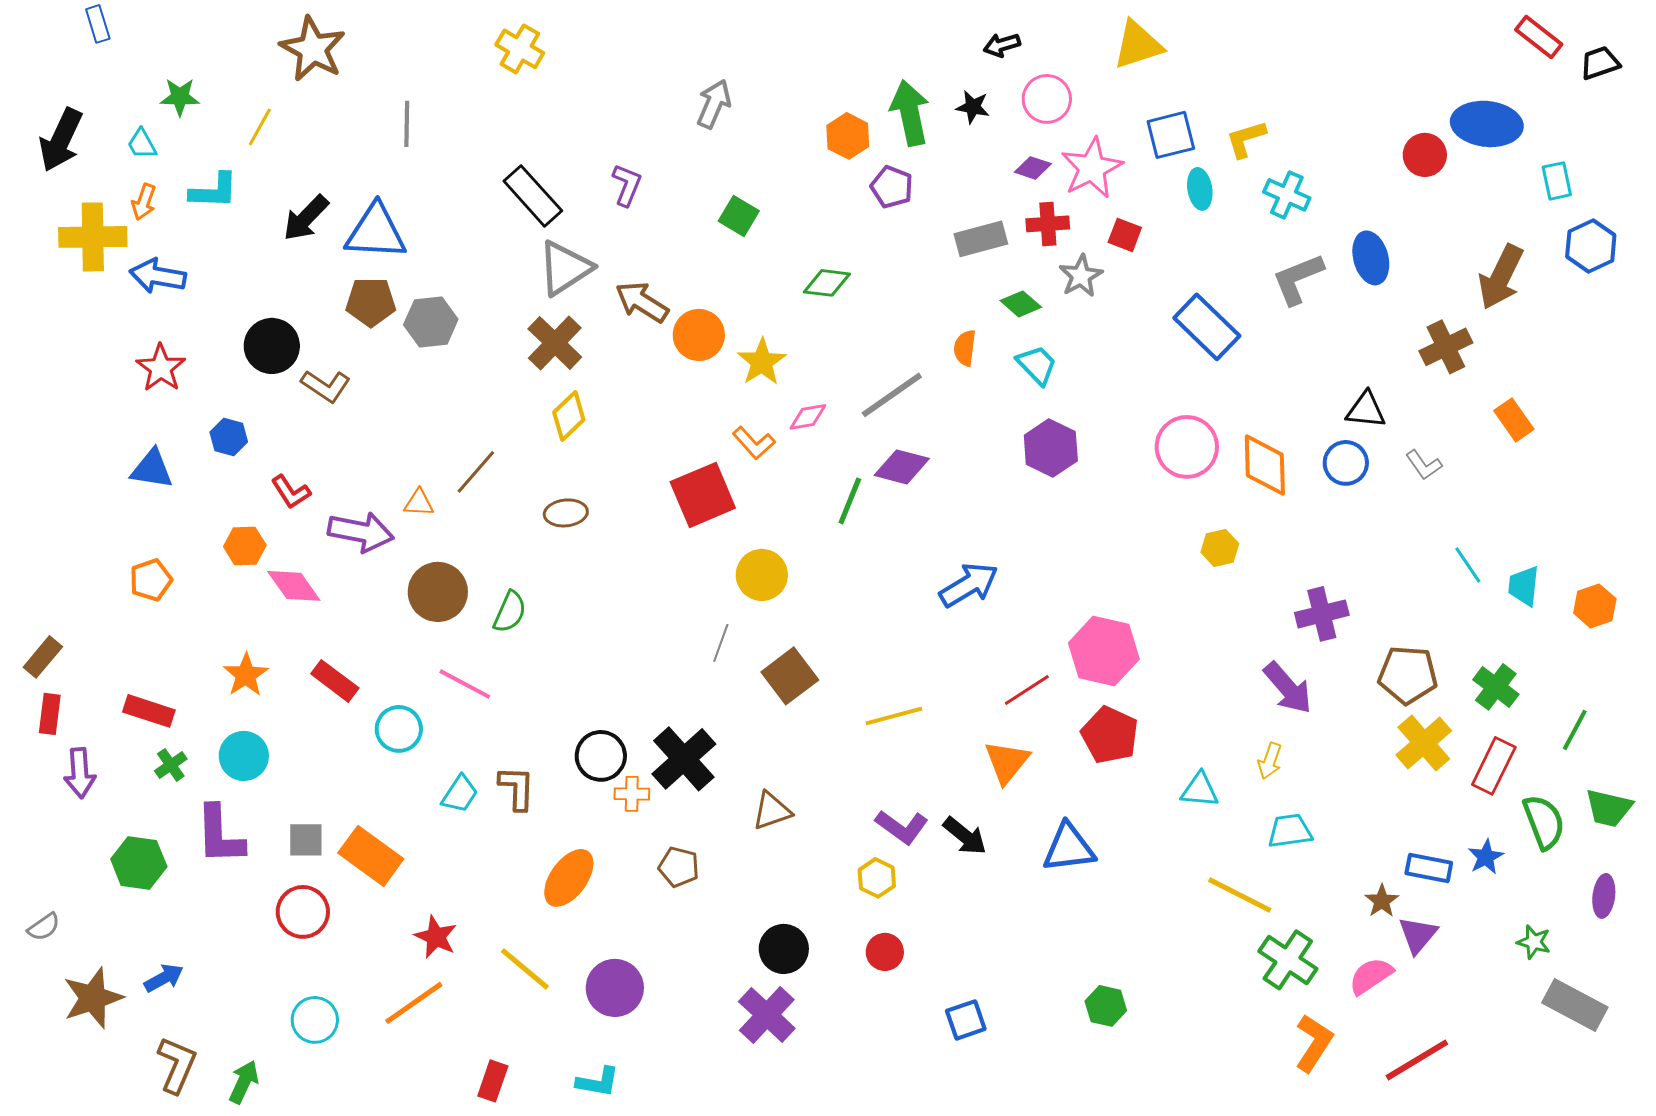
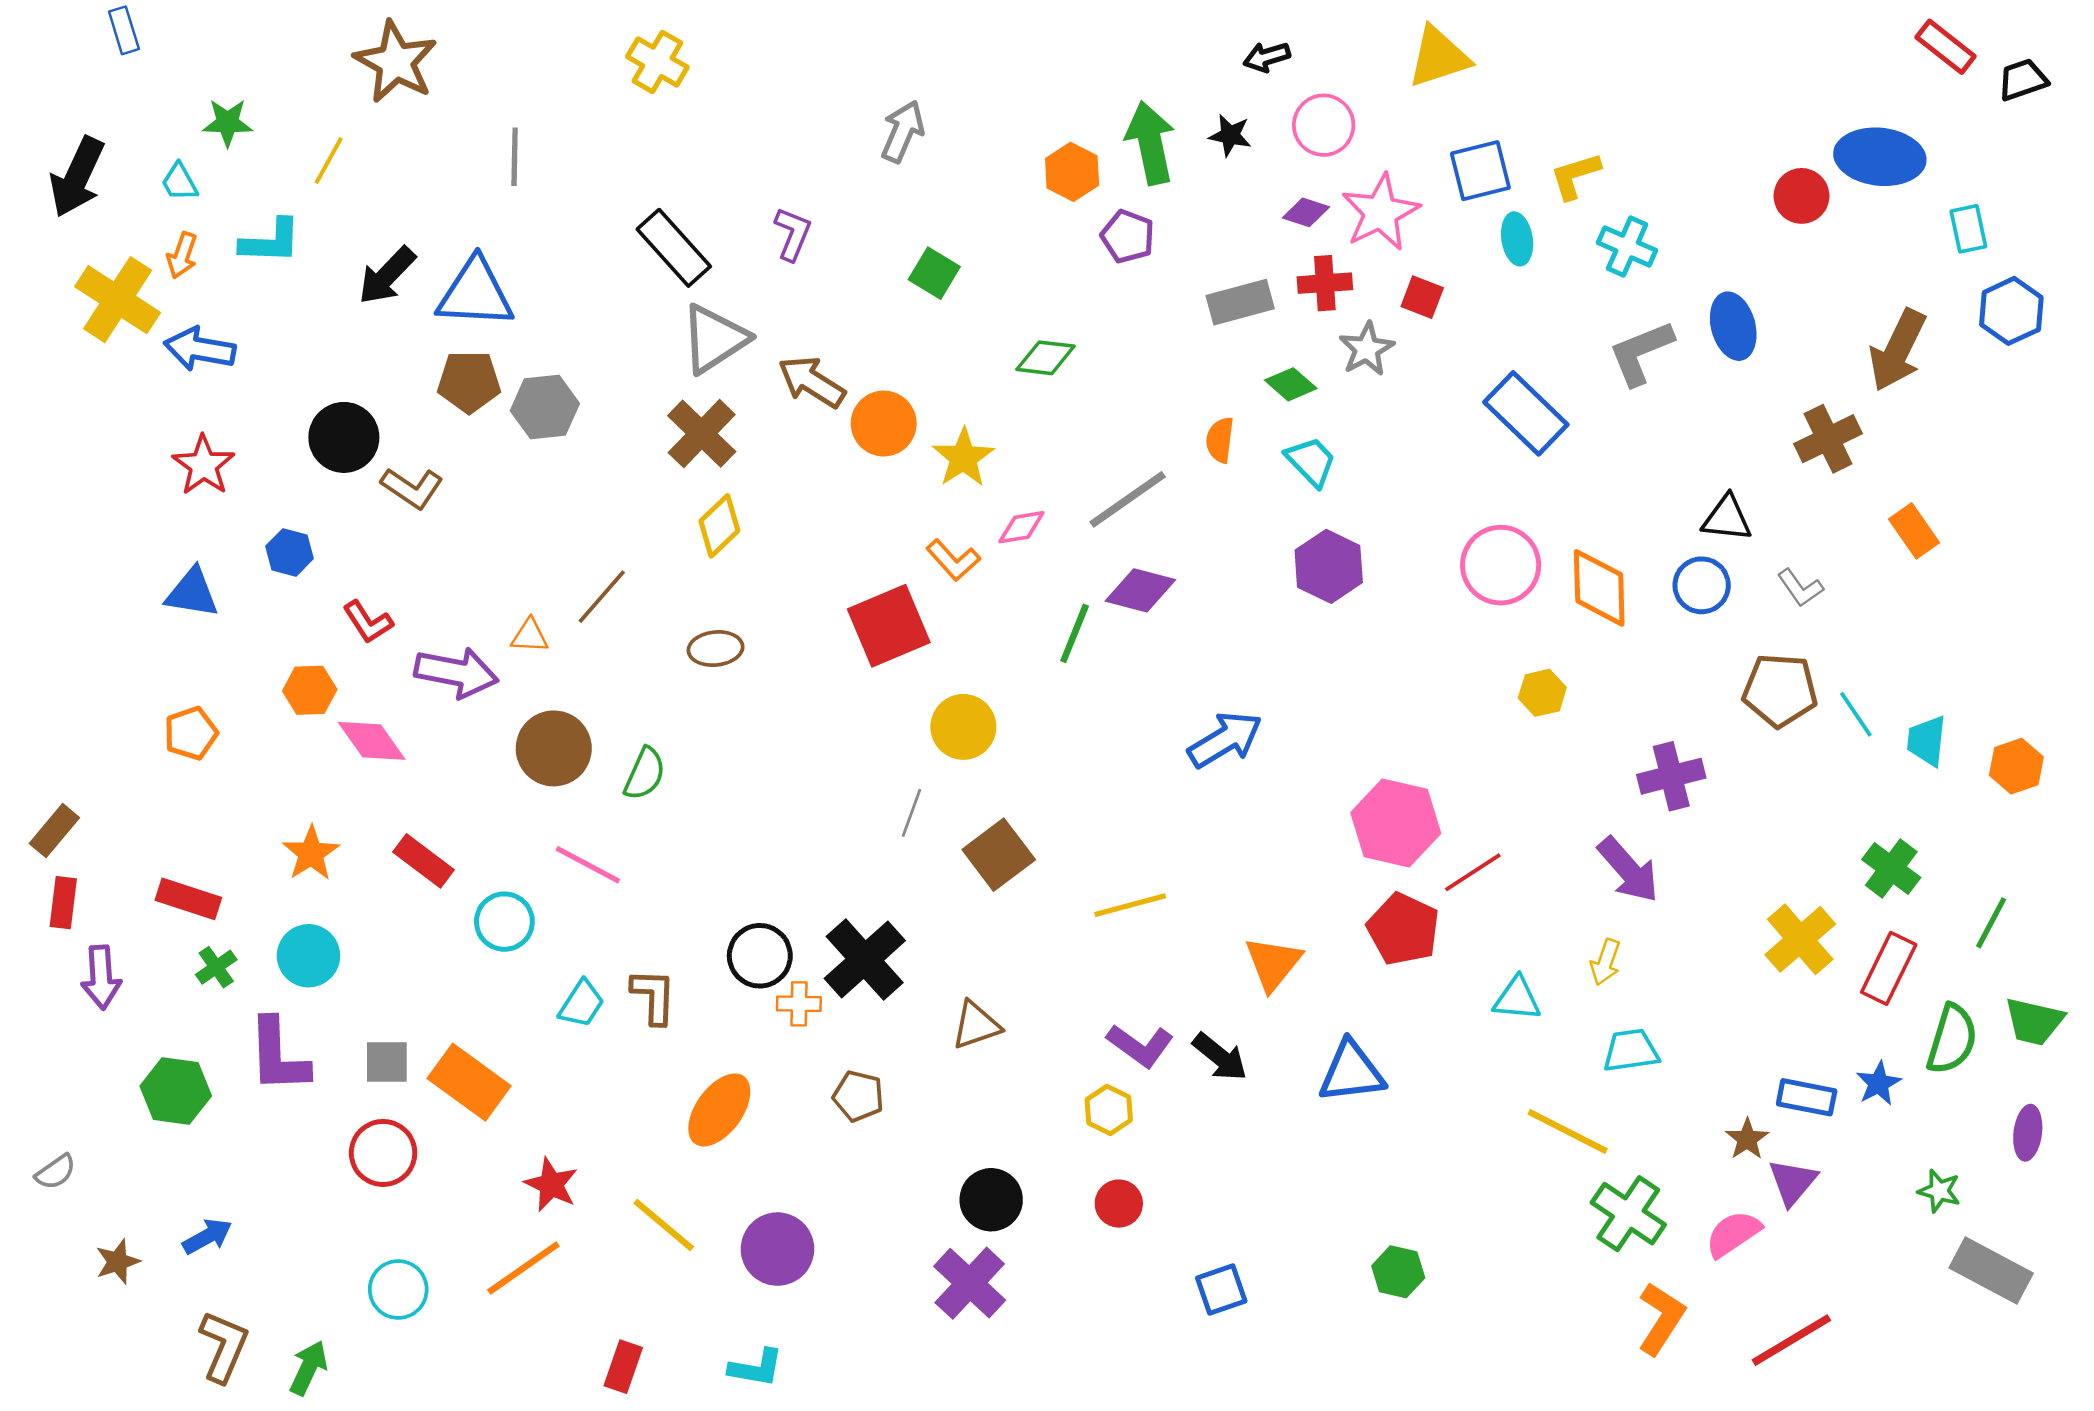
yellow cross: (93, 237) -> (118, 300), turned 34
brown pentagon: (1408, 675) -> (1780, 690), moved
red line: (1027, 690) -> (1473, 872), moved
green semicircle: (1544, 822) -> (1952, 1039), turned 38
brown star: (93, 998) -> (118, 1262), size x0.6

